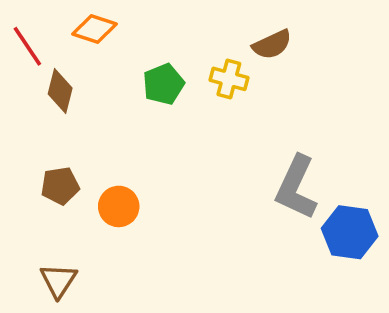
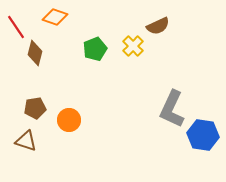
yellow cross: (229, 79) -> (133, 46), turned 30
brown triangle: (58, 281) -> (26, 141), moved, turned -45

